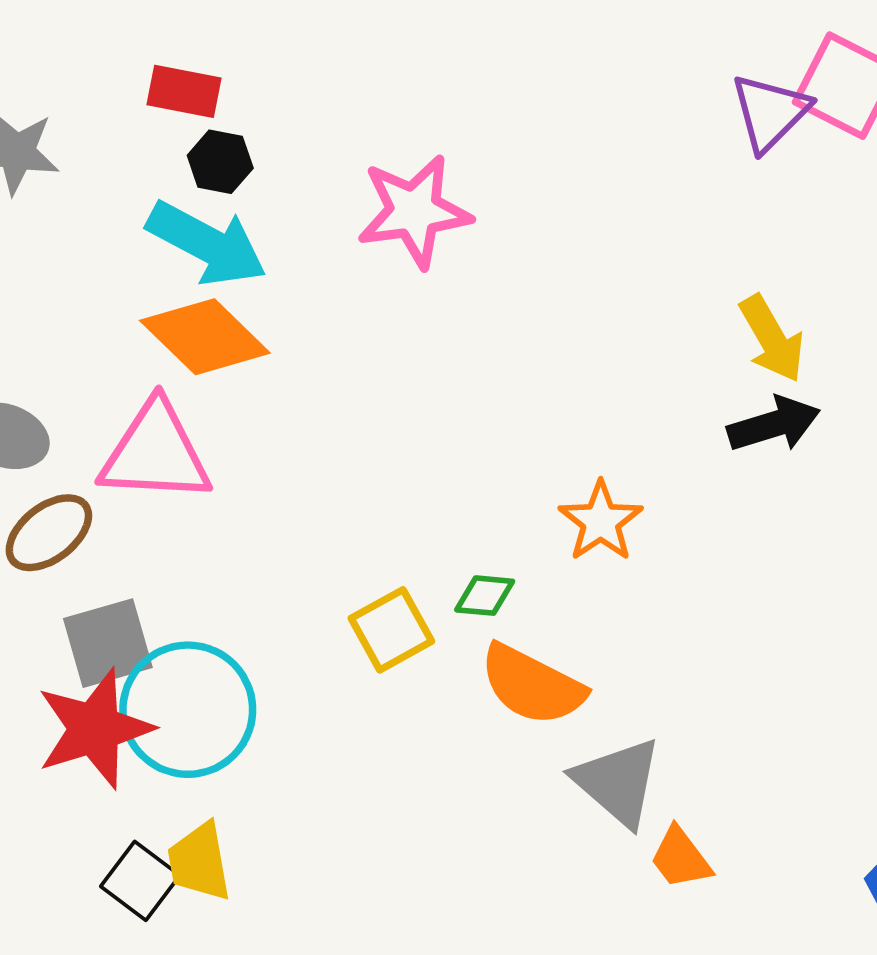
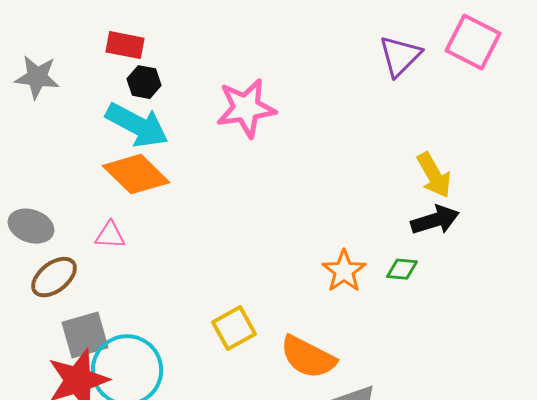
purple triangle: (770, 112) -> (400, 56), moved
pink triangle: (155, 453) -> (110, 235), size x0.5
green diamond: (485, 596) -> (402, 269), moved

